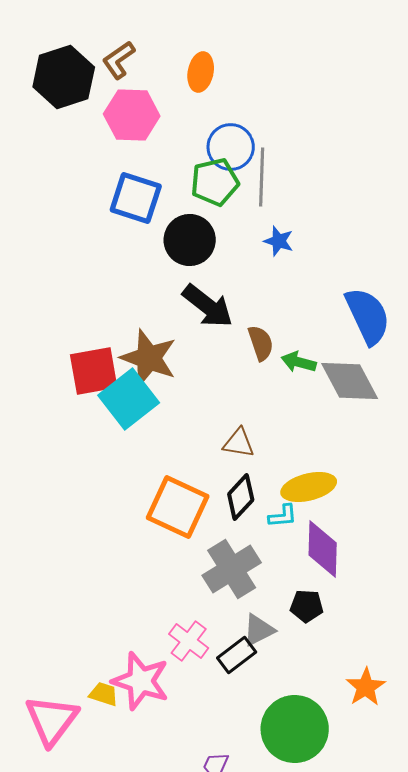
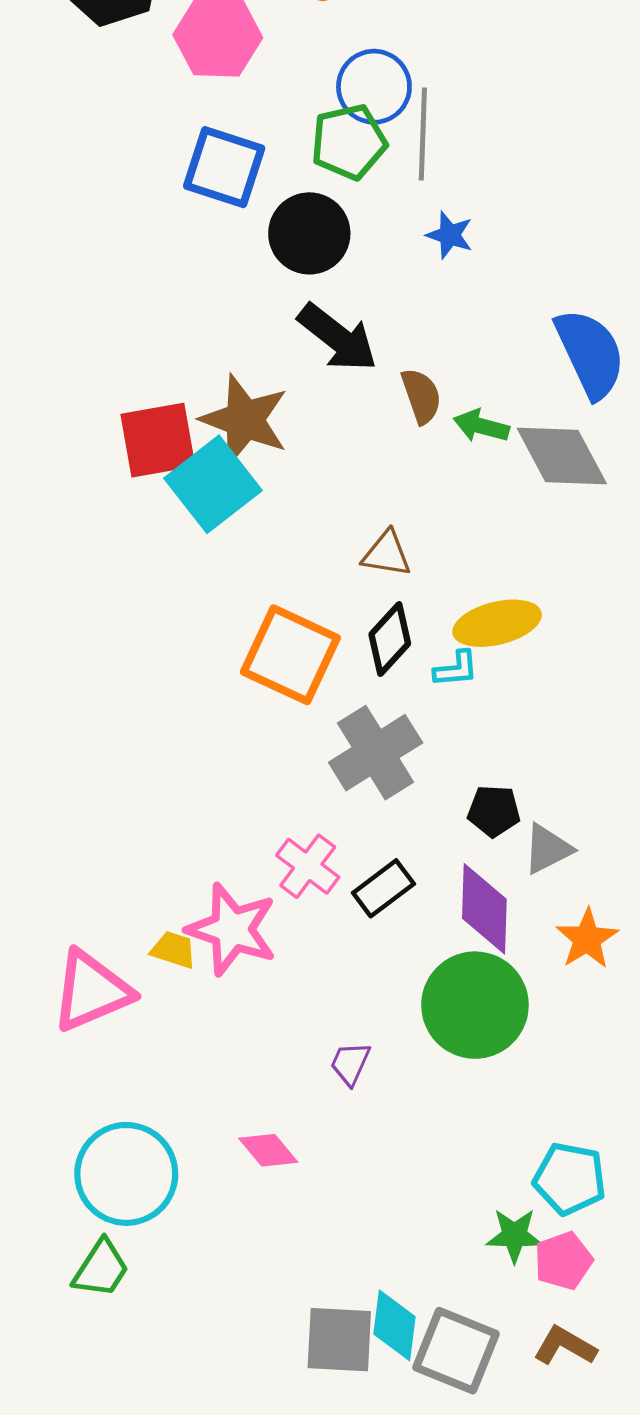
purple diamond: (323, 549) -> (484, 909), moved
gray triangle: (259, 630) -> (548, 849), moved
pink triangle: (52, 720) -> (92, 991), turned 30

